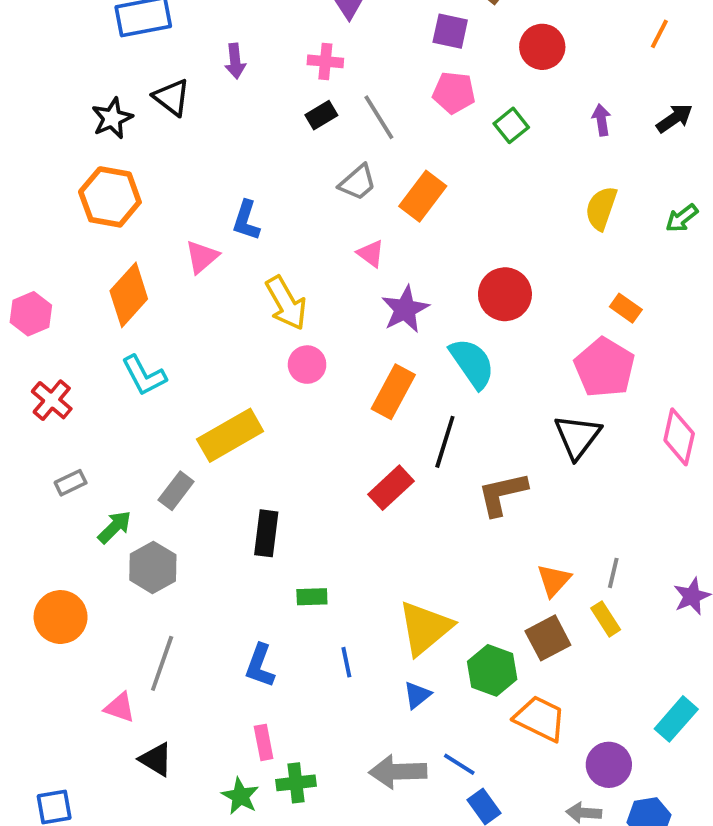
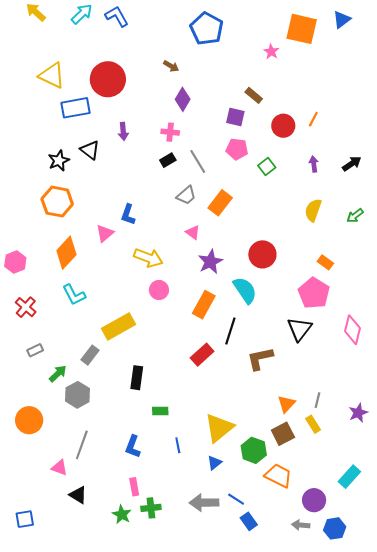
orange line: (659, 34) -> (313, 119), moved
yellow arrow: (286, 303) -> (148, 258), turned -40

